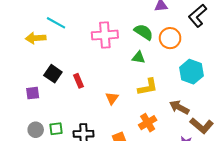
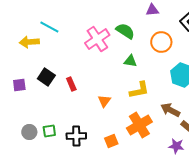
green semicircle: (144, 32) -> (125, 31), moved
pink cross: (105, 35) -> (97, 39), turned -30
purple square: (33, 93) -> (19, 85), moved
orange cross: (148, 123) -> (139, 125), size x1.4

